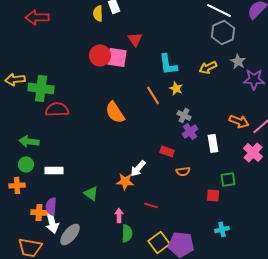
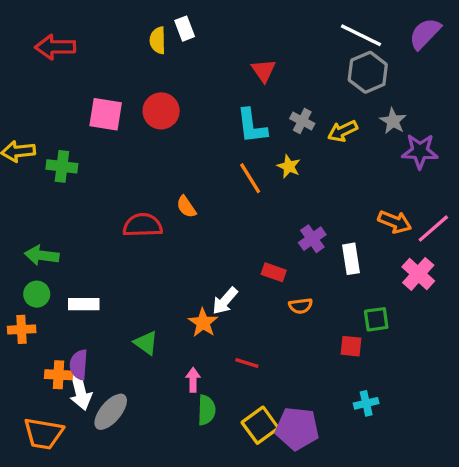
red triangle: (135, 39) -> (264, 71), moved
pink square: (117, 57) -> (106, 114), moved
cyan L-shape: (168, 64) -> (252, 126), moved
green cross: (41, 88) -> (62, 166), size x0.7
red semicircle: (57, 109) -> (143, 225), moved
orange semicircle: (115, 112) -> (186, 207), size x0.6
gray cross: (184, 115) -> (302, 121), moved
orange star: (125, 181) -> (203, 323), turned 30

